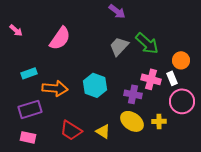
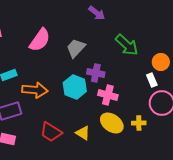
gray trapezoid: (119, 46) -> (76, 48), moved
pink cross: (151, 79) -> (108, 95), moved
purple cross: (133, 94) -> (96, 73), moved

